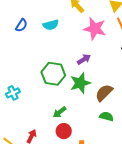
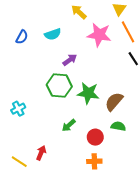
purple arrow: (84, 59) -> (70, 60), moved
green star: (80, 83) -> (88, 93), turned 30
red circle: (64, 131) -> (95, 137), moved

